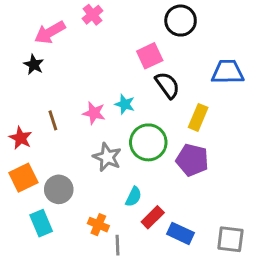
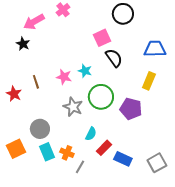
yellow rectangle: (198, 117) -> (149, 81), moved
orange square: (23, 178) -> (16, 149), moved
cyan rectangle: (41, 223) -> (47, 152), moved
gray square: (230, 239) -> (157, 163), turned -36
gray line: (117, 245) -> (80, 167), turned 32

